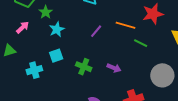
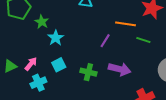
pink arrow: (23, 27) -> (31, 64), moved
purple line: (96, 31) -> (105, 41), moved
purple arrow: (114, 68) -> (120, 69), size x1.5

